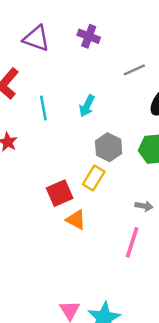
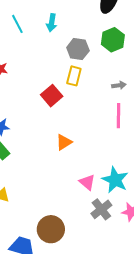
cyan line: (43, 108) -> (17, 24), moved
orange triangle: (76, 220) -> (64, 142), moved, turned -42

